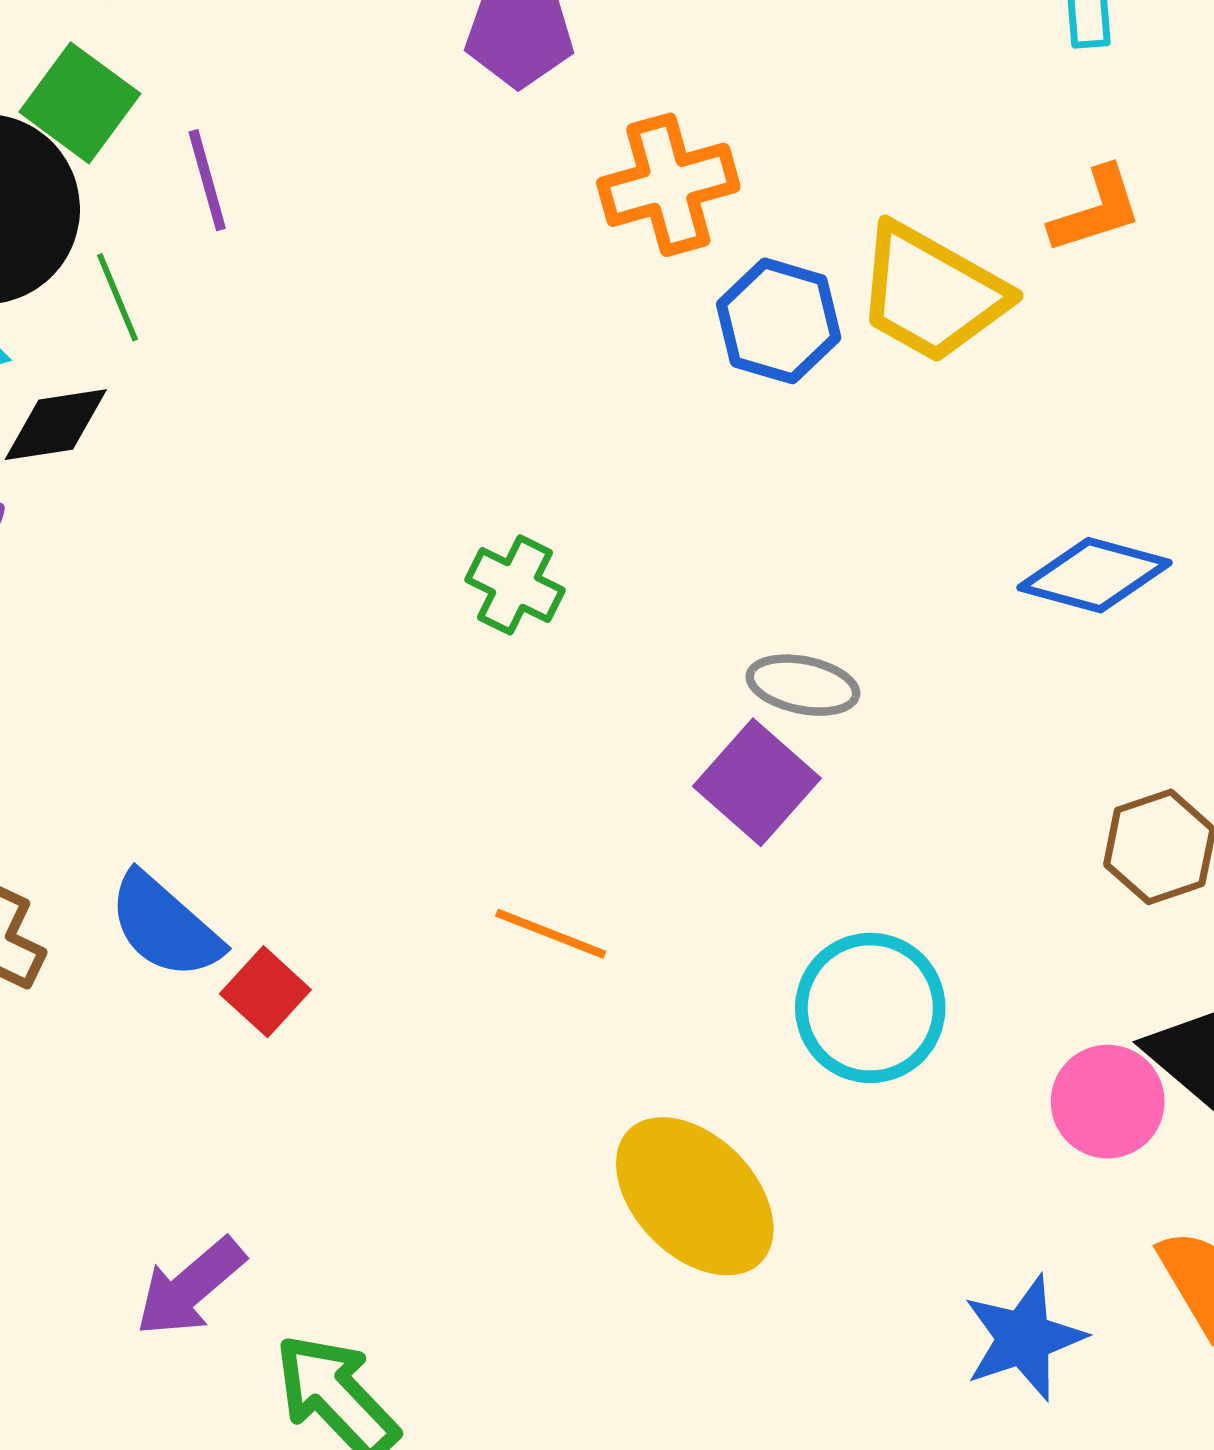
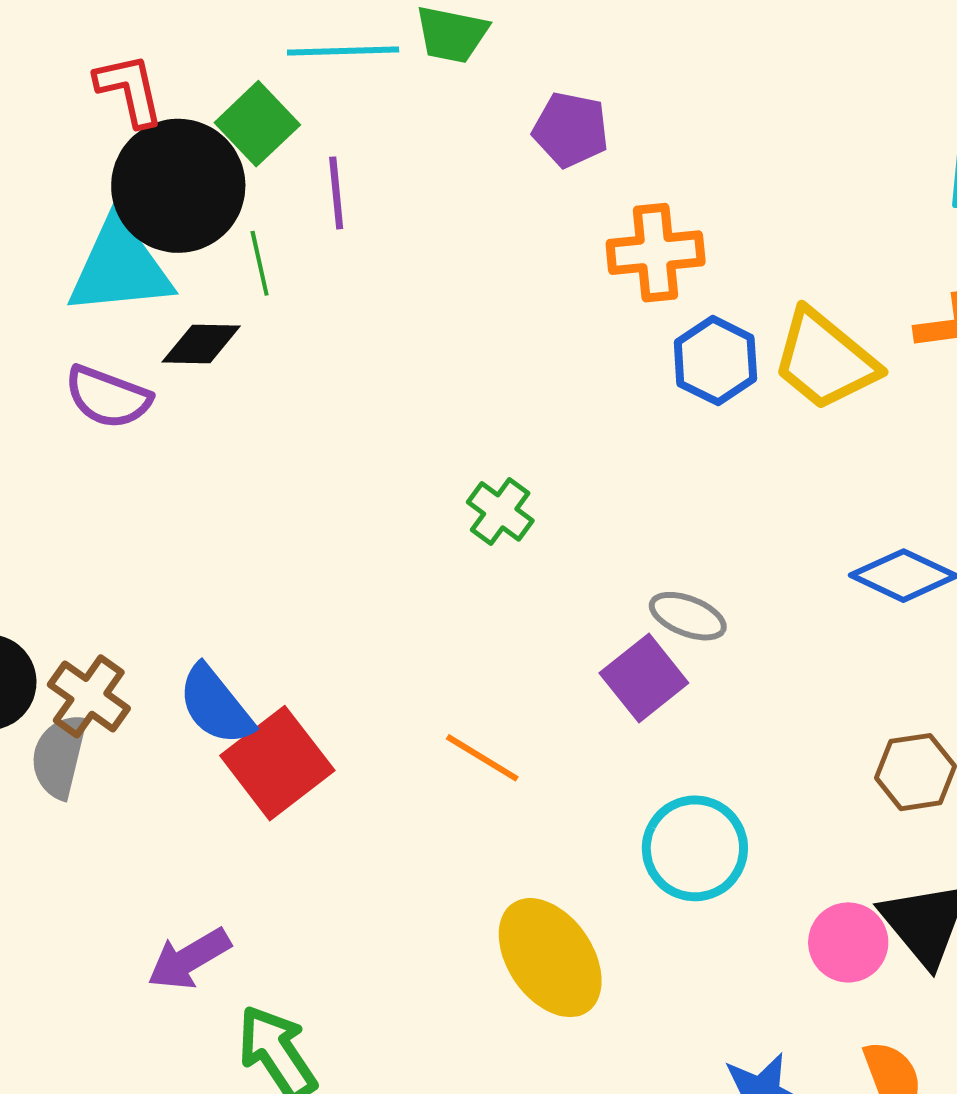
red square: (265, 992) -> (277, 763), size x1.8

